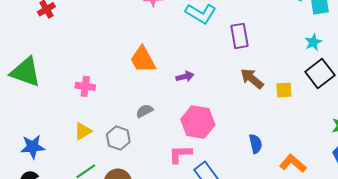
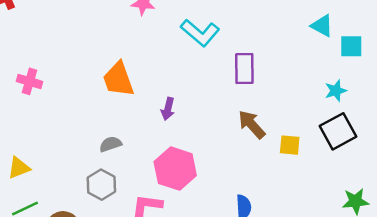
purple arrow: (185, 77) -> (168, 109), turned 108
pink cross: (85, 86) -> (29, 81), moved
yellow triangle: (83, 131) -> (19, 168), moved
gray hexagon: (118, 138) -> (101, 185), moved

